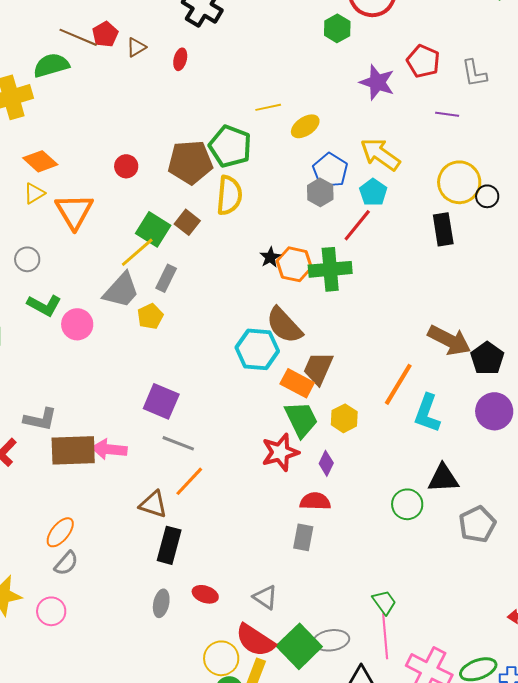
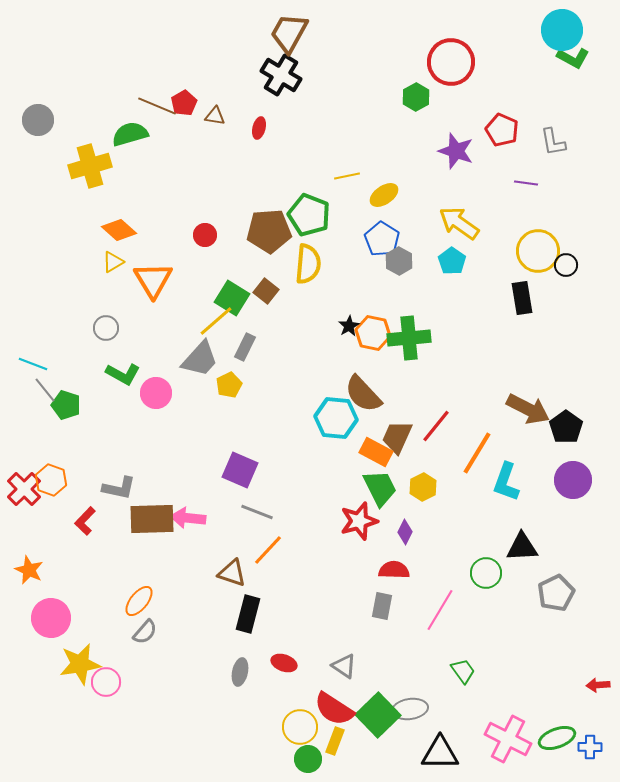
brown triangle: (136, 47) -> (215, 116), turned 40
blue pentagon: (330, 170) -> (382, 239), moved
red line: (357, 225) -> (436, 426), moved
pink circle: (51, 611) -> (106, 682), moved
pink line: (385, 636) -> (440, 610), moved, turned 36

